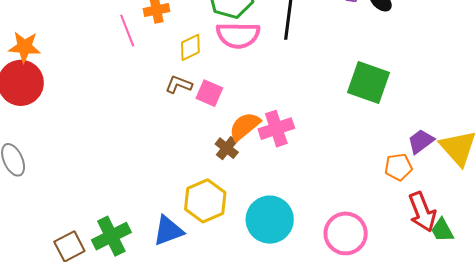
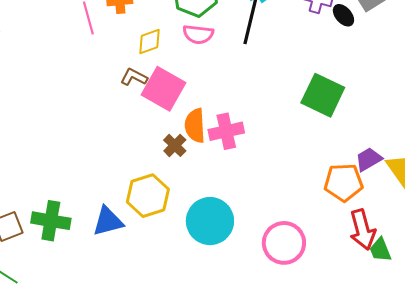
pink semicircle: (238, 35) -> (198, 34), size x0.7
pink square: (209, 93) -> (163, 89), size x1.6
orange semicircle: (245, 126) -> (195, 126), turned -60
orange pentagon: (398, 167) -> (343, 182), size x1.4
green cross: (111, 236) -> (51, 221), turned 30

